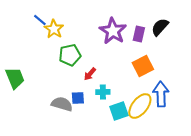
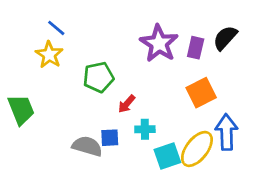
yellow star: (54, 29) -> (49, 55), moved

